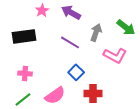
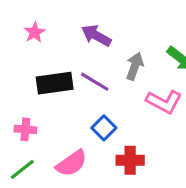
pink star: (42, 10) -> (35, 32), moved
black rectangle: (24, 36) -> (55, 83), moved

